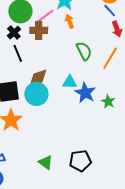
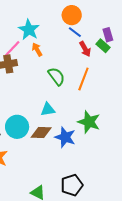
brown diamond: (38, 78) -> (41, 133), moved, turned 30
blue star: (85, 93) -> (65, 137), moved
green star: (108, 101) -> (89, 122), size x1.6

